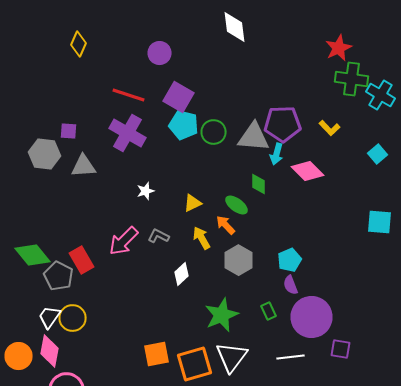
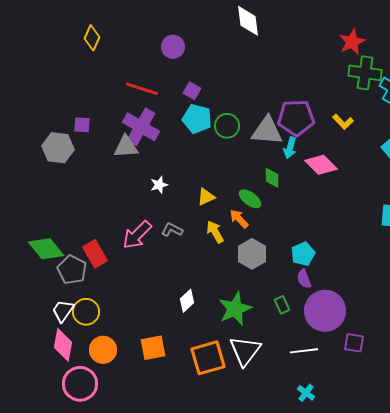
purple square: (178, 97) -> (192, 91), size x0.6
gray triangle: (84, 166) -> (126, 147), moved
white diamond: (182, 274) -> (187, 301), moved
orange square: (156, 354) -> (153, 348), moved
orange circle: (18, 356) -> (103, 350), moved

